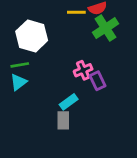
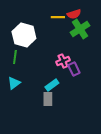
green line: (20, 65) -> (15, 57), turned -72
cyan triangle: (18, 82) -> (14, 83), moved

